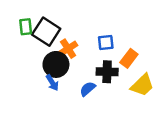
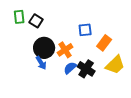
black square: (46, 32) -> (36, 21), size x0.6
orange cross: (68, 49) -> (65, 50), moved
black cross: (107, 72) -> (86, 69), moved, turned 30

